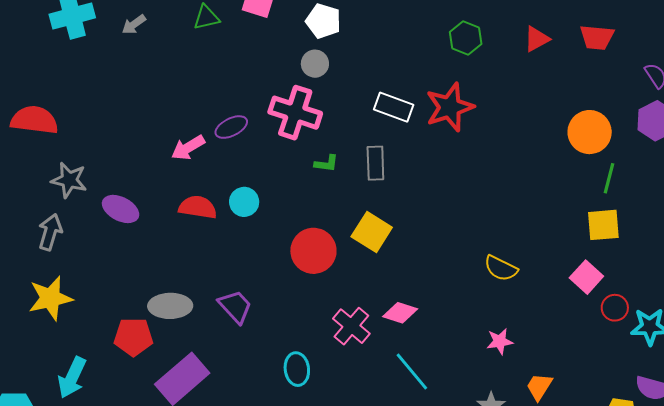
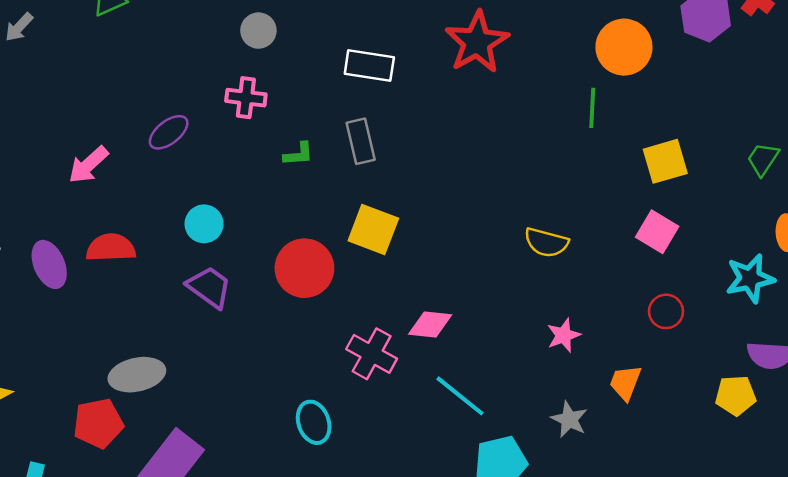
red star: (450, 107) -> (477, 42), moved
pink cross: (295, 113) -> (246, 98), size x0.6
pink arrow: (188, 148) -> (88, 165), moved
green line: (609, 178) -> (592, 108), moved
red semicircle: (198, 207) -> (111, 248), moved
purple ellipse: (121, 209) -> (49, 264), turned 51
purple trapezoid: (235, 307) -> (209, 287), moved
red circle: (615, 308) -> (666, 311), moved

